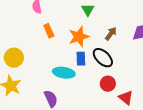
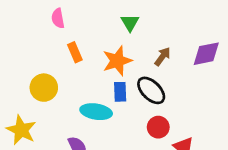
yellow circle: (14, 58) -> (44, 88), moved

